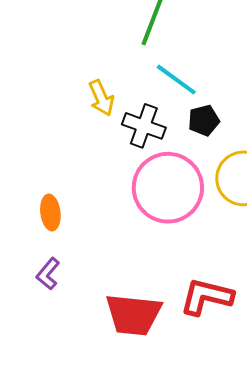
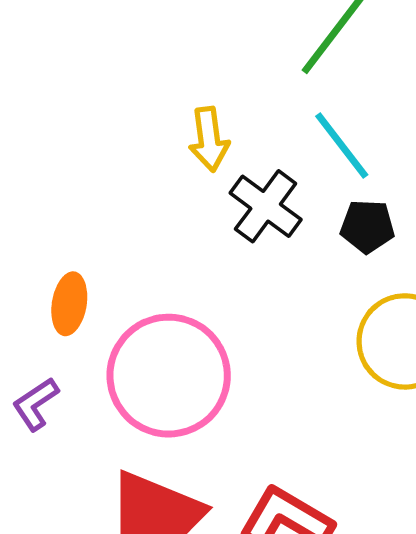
pink circle: (168, 188) -> (169, 376), moved

